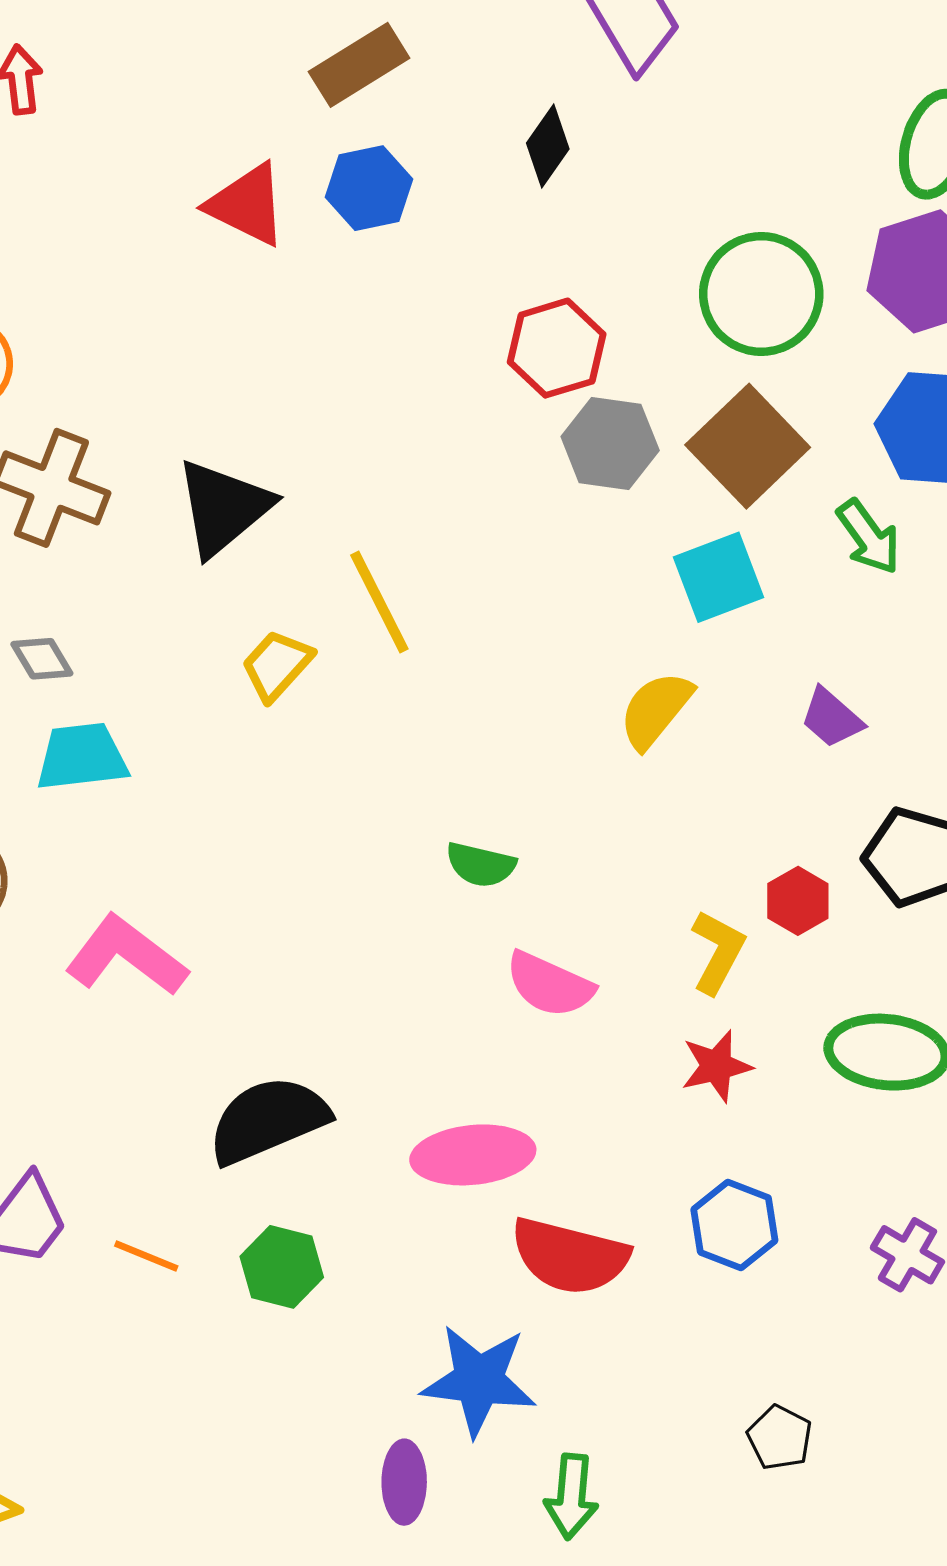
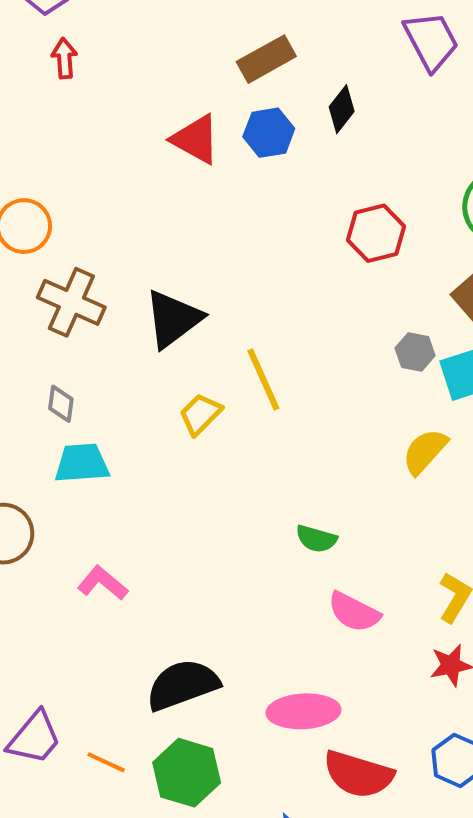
black diamond: (548, 146) -> (342, 109), moved
gray hexagon: (610, 443) -> (415, 352), moved, size x0.7
gray diamond: (42, 659) -> (61, 404), turned 36
pink L-shape: (126, 956) -> (103, 583), size x0.7
green hexagon: (282, 1267) -> (187, 773), size x1.4

